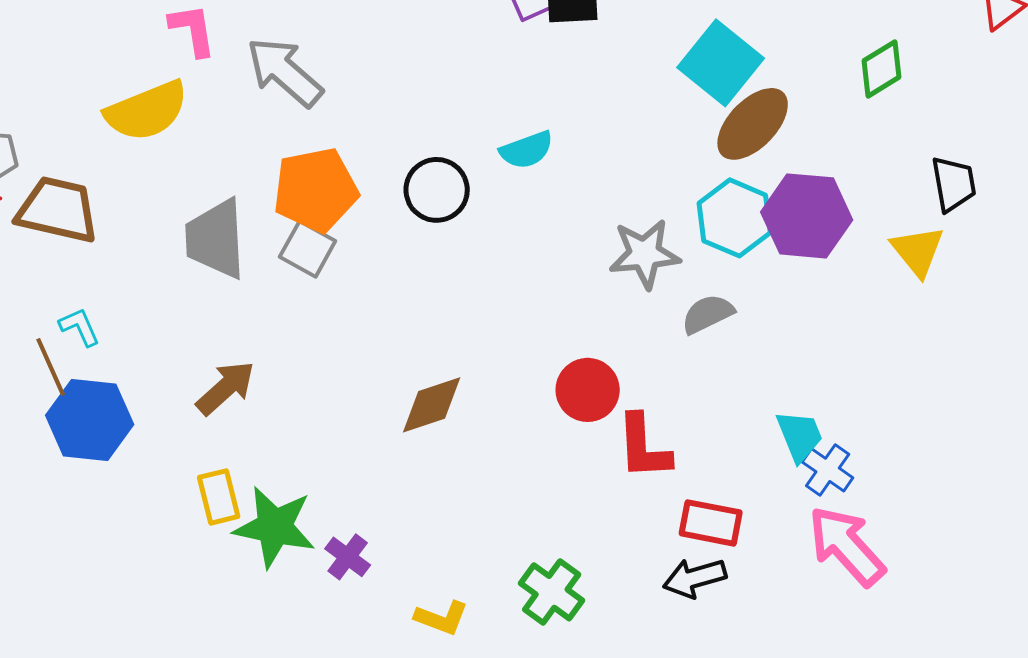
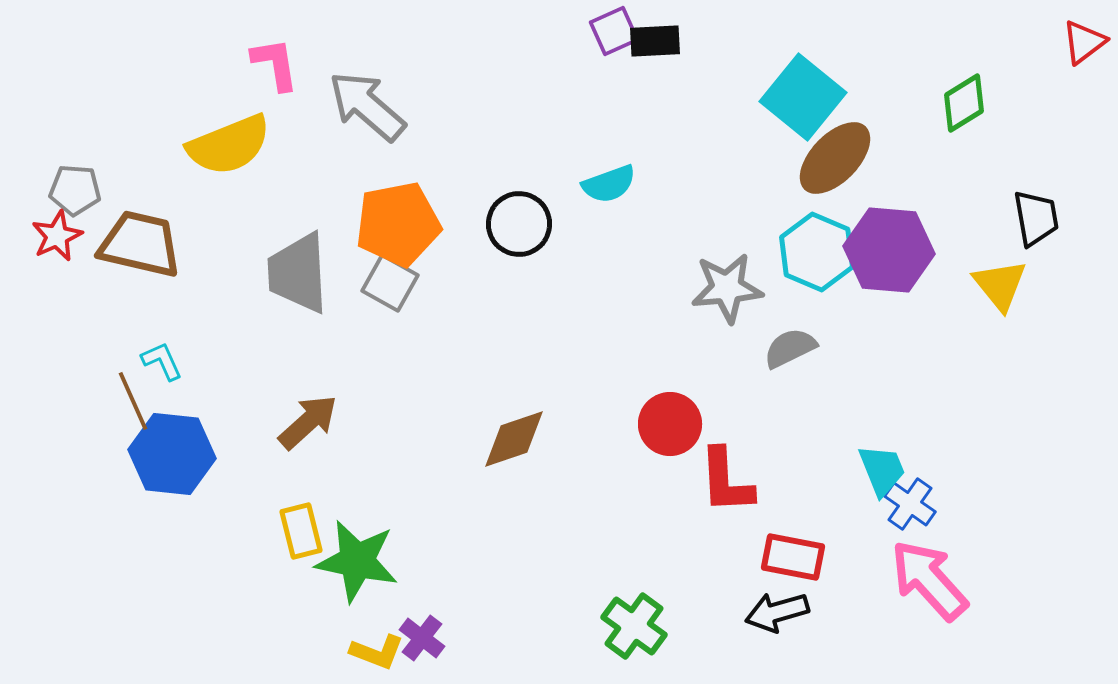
purple cross: (348, 557) -> (422, 638), moved
yellow L-shape: (442, 618) -> (377, 652), moved

